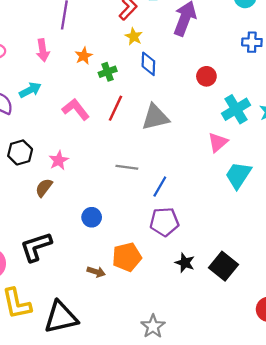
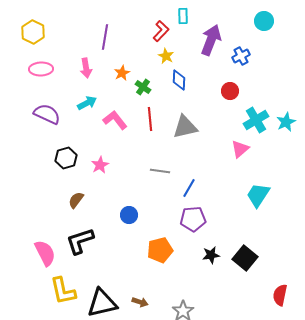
blue cross: (252, 42) -> (241, 56), moved, turned -30
green cross: (108, 72) -> (143, 87), turned -35
cyan arrow: (30, 90) -> (87, 103), moved
red line: (115, 108) -> (150, 119), turned -30
cyan trapezoid: (238, 175) -> (258, 195), moved
brown semicircle: (44, 188) -> (76, 200), moved
black star: (185, 263) -> (211, 255), turned -30
brown arrow: (96, 272) -> (140, 302), moved

